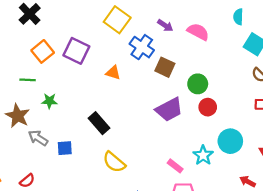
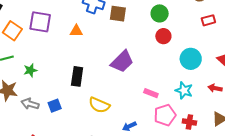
green circle: (198, 84) -> (160, 13), moved
purple trapezoid: (169, 109) -> (122, 62), moved
black rectangle: (99, 123) -> (77, 76), turned 66
cyan star: (203, 155) -> (184, 90), moved

